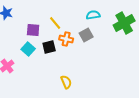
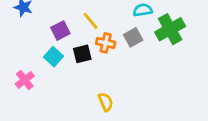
green cross: (124, 23) -> (170, 29), moved
purple square: (33, 30) -> (60, 31), turned -32

